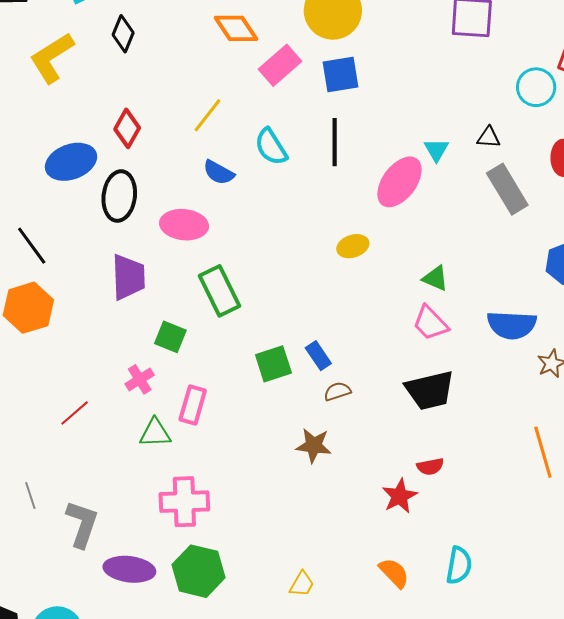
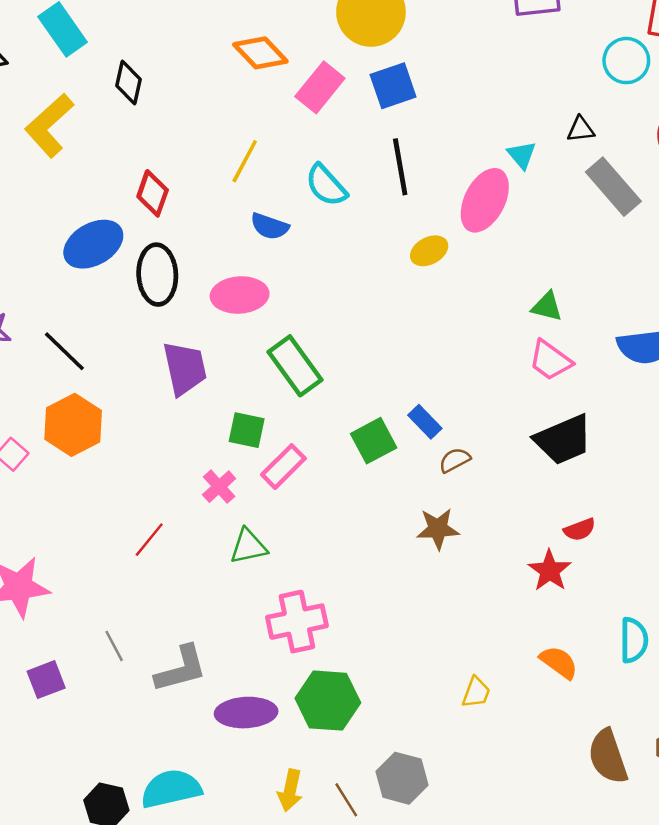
yellow ellipse: (353, 246) -> (429, 251), moved
pink rectangle: (193, 405) -> (283, 467), moved, turned 39
gray L-shape: (82, 524) -> (181, 669), turned 66
yellow trapezoid: (302, 584) -> (476, 692), moved

